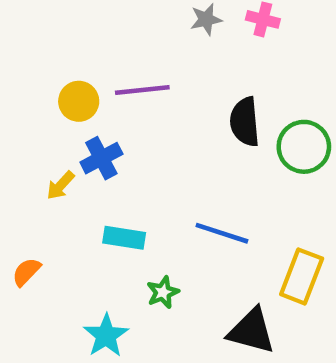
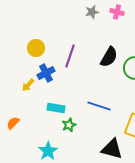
purple line: (142, 90) -> (70, 56), moved, turned -65
black semicircle: (245, 122) -> (109, 57), turned -145
green star: (163, 292) -> (69, 125), moved

